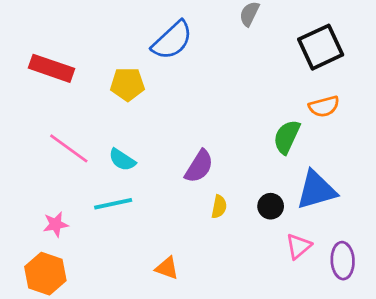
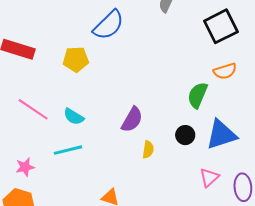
black circle: (271, 206) -> (185, 135), moved

